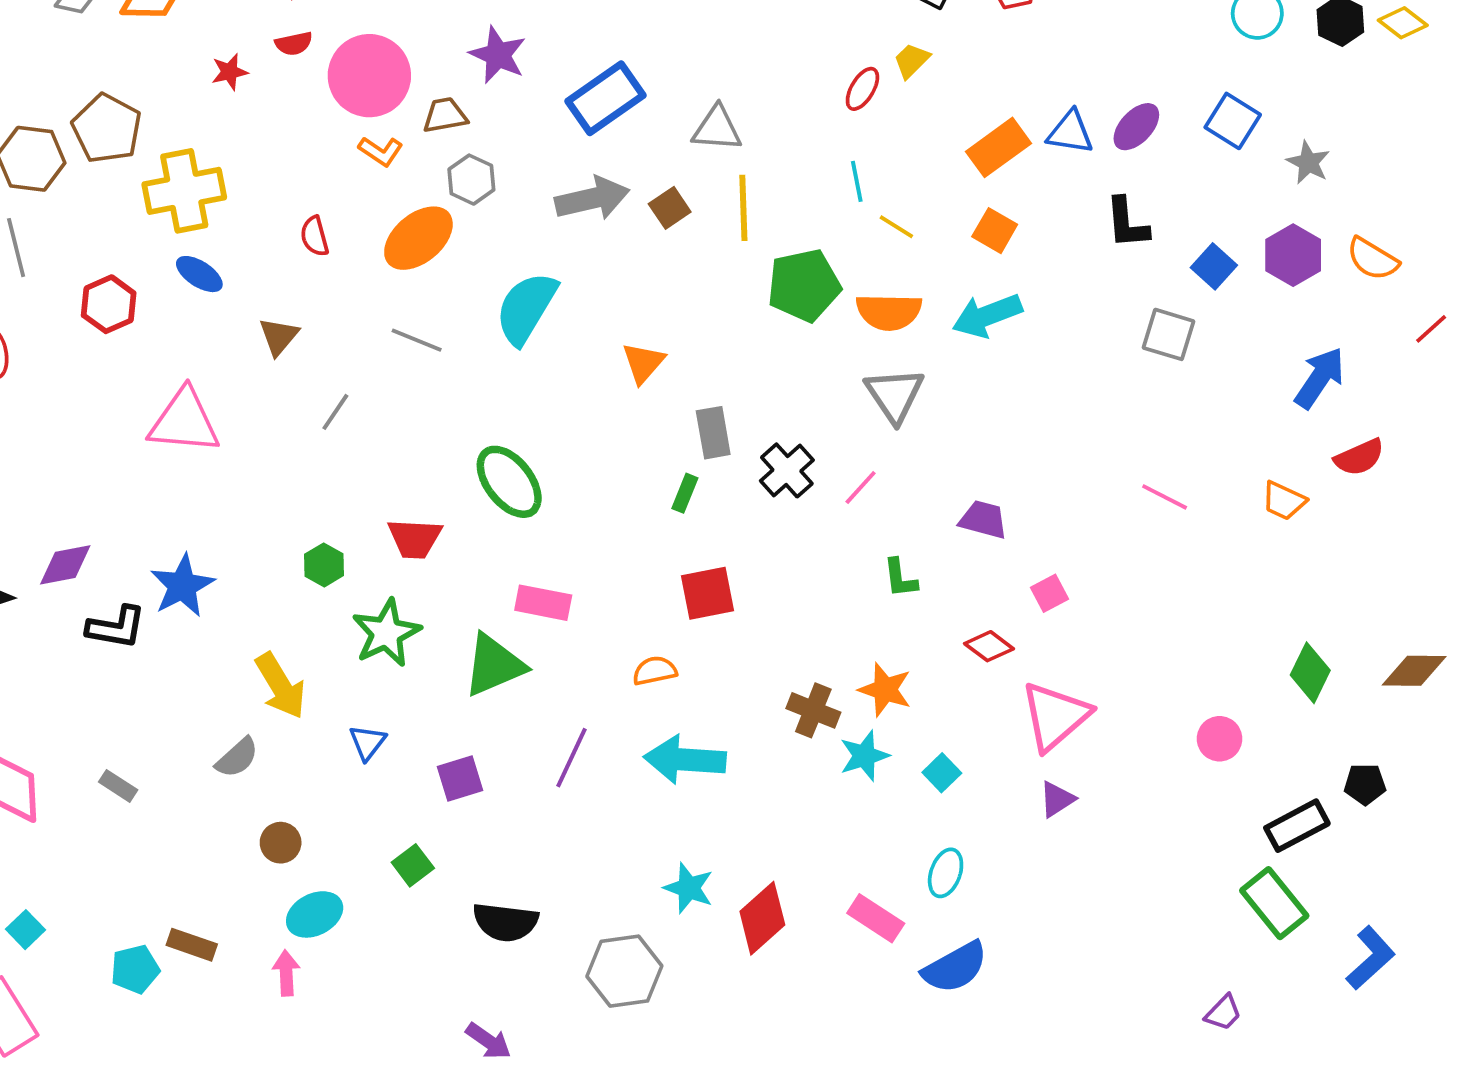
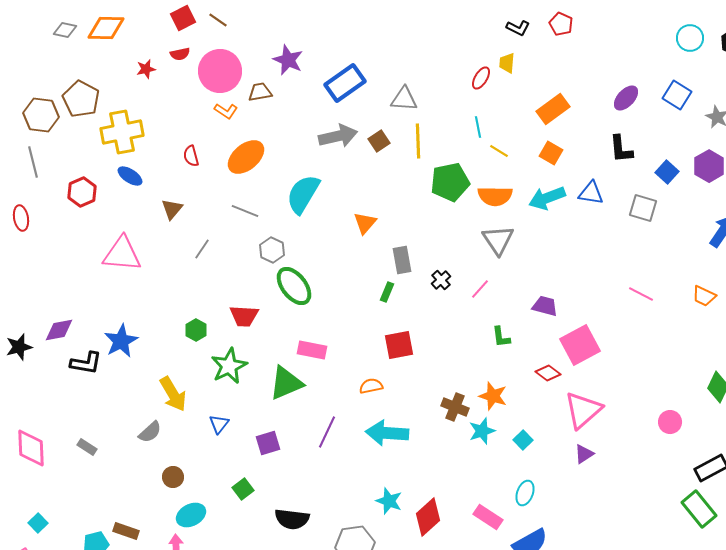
yellow trapezoid: (912, 61) -> (507, 63), turned -40
blue triangle: (1070, 132) -> (591, 193), moved
gray hexagon: (471, 180) -> (272, 250), moved
black cross: (787, 470) -> (441, 280), size x0.7
pink square: (1049, 593) -> (580, 345), size x2.0

